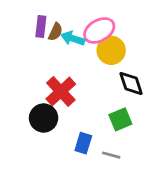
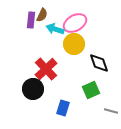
brown semicircle: (55, 32) -> (42, 15), moved
yellow circle: (111, 50) -> (74, 44), moved
gray line: (111, 155) -> (111, 111), moved

